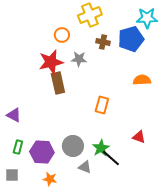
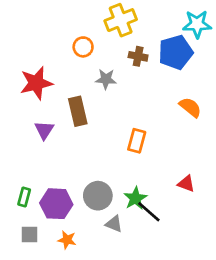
red star: (51, 62) -> (36, 83), moved
orange semicircle: (142, 80) -> (190, 107), turned 42
purple triangle: (14, 115) -> (44, 130), moved, turned 35
gray square: (12, 175) -> (29, 235), moved

